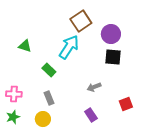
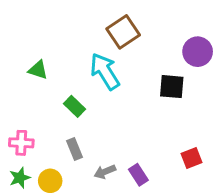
purple circle: (111, 34) -> (198, 52), moved
cyan arrow: (69, 47) -> (105, 71), turned -65
gray arrow: (94, 87) -> (105, 172), moved
yellow circle: (43, 119) -> (50, 181), moved

